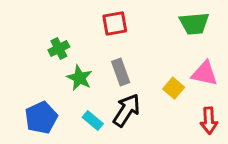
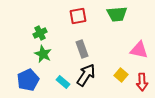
green trapezoid: (194, 23) -> (117, 14), moved
green star: (79, 78) -> (43, 54), moved
yellow square: (174, 88) -> (121, 75), moved

